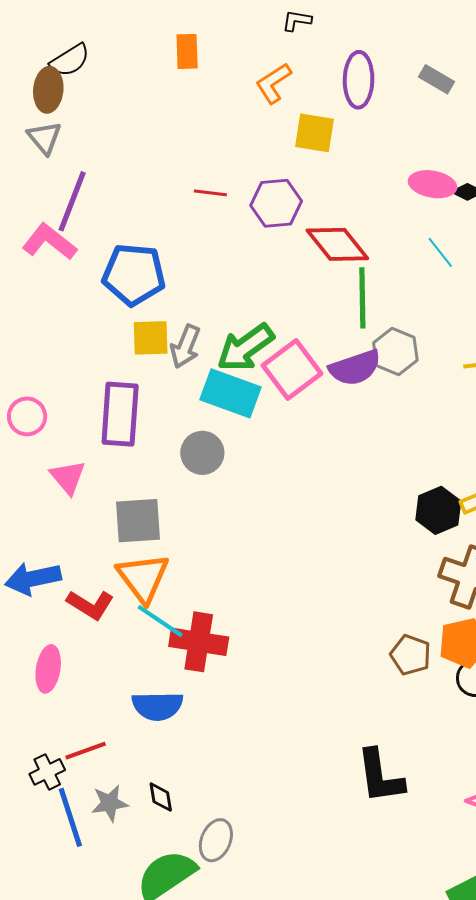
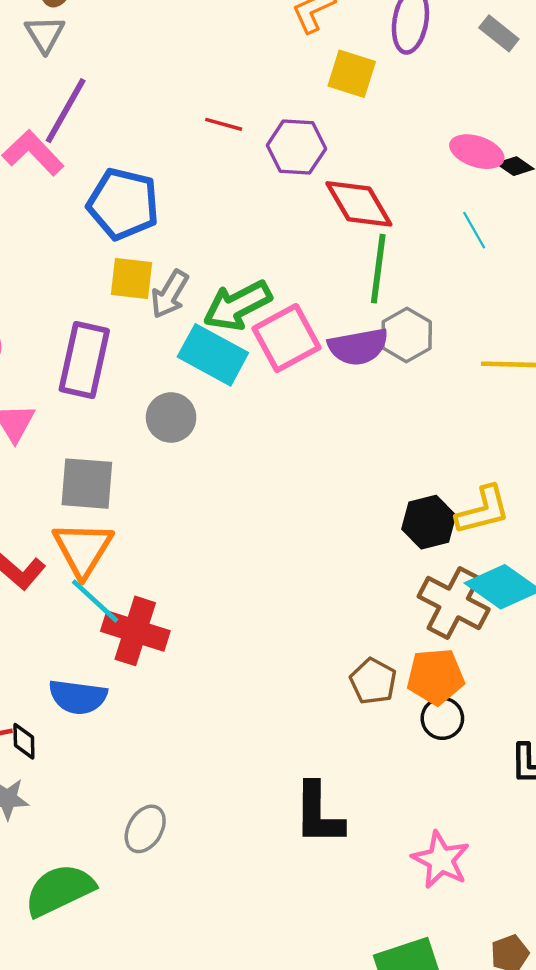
black diamond: (161, 797) -> (24, 741), moved
gray ellipse: (216, 840) -> (145, 829), moved

